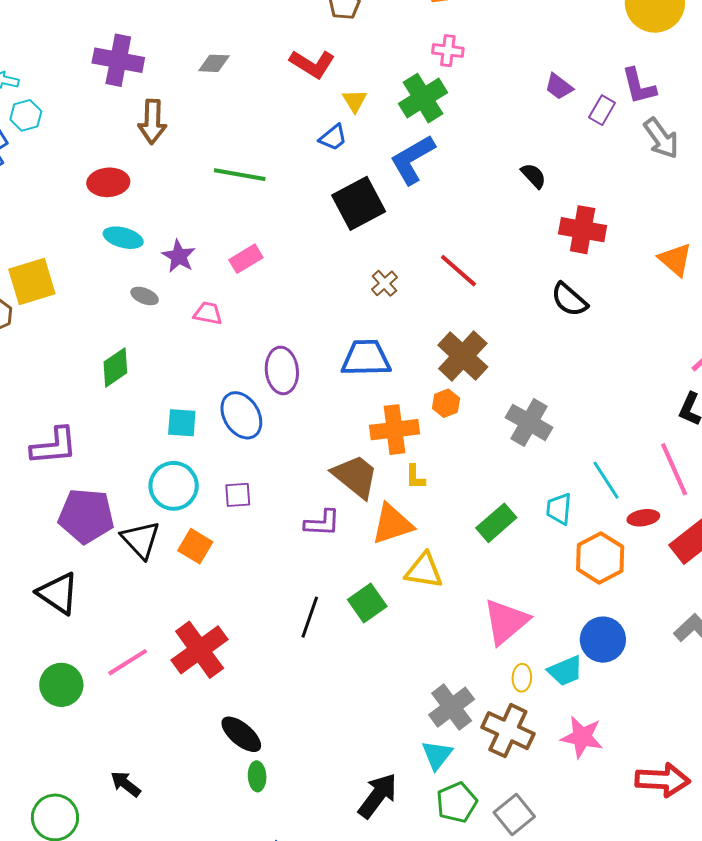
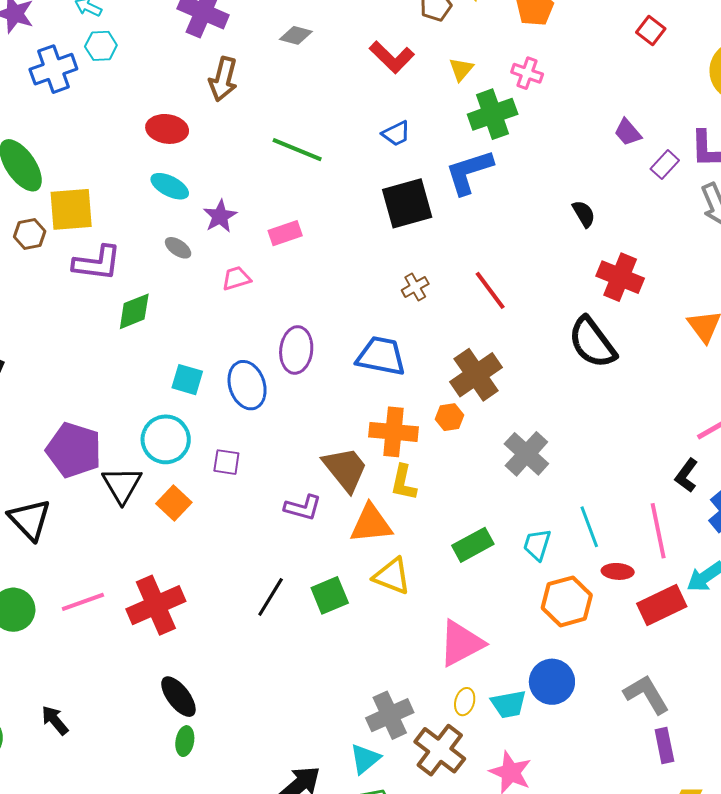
yellow triangle: (355, 101) -> (461, 69), moved
black semicircle: (569, 300) -> (592, 343), size x1.4
pink trapezoid: (208, 313) -> (236, 278), turned -40
purple L-shape: (54, 446) -> (97, 263), moved
yellow L-shape: (415, 477) -> (404, 483), size x1.4

